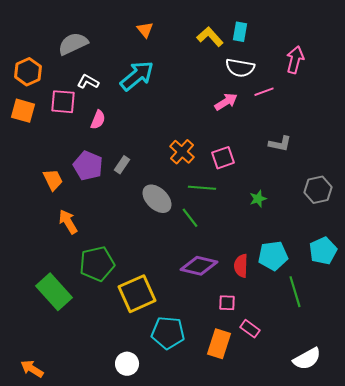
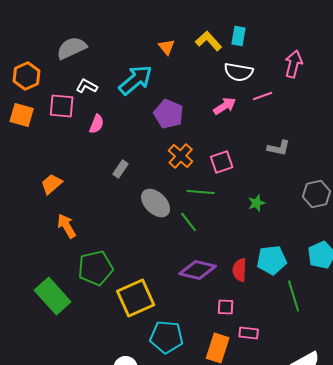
orange triangle: (145, 30) -> (167, 47), moved
purple pentagon: (88, 166) -> (169, 114), moved
orange trapezoid: (53, 180) -> (52, 184), turned -105
pink rectangle: (250, 329) -> (249, 333), turned -30

